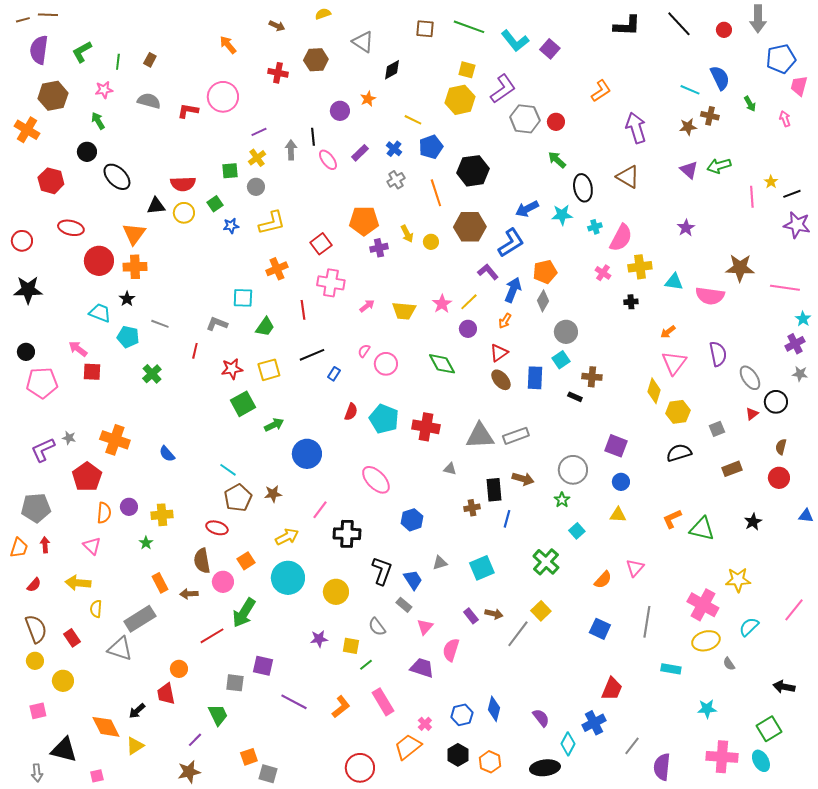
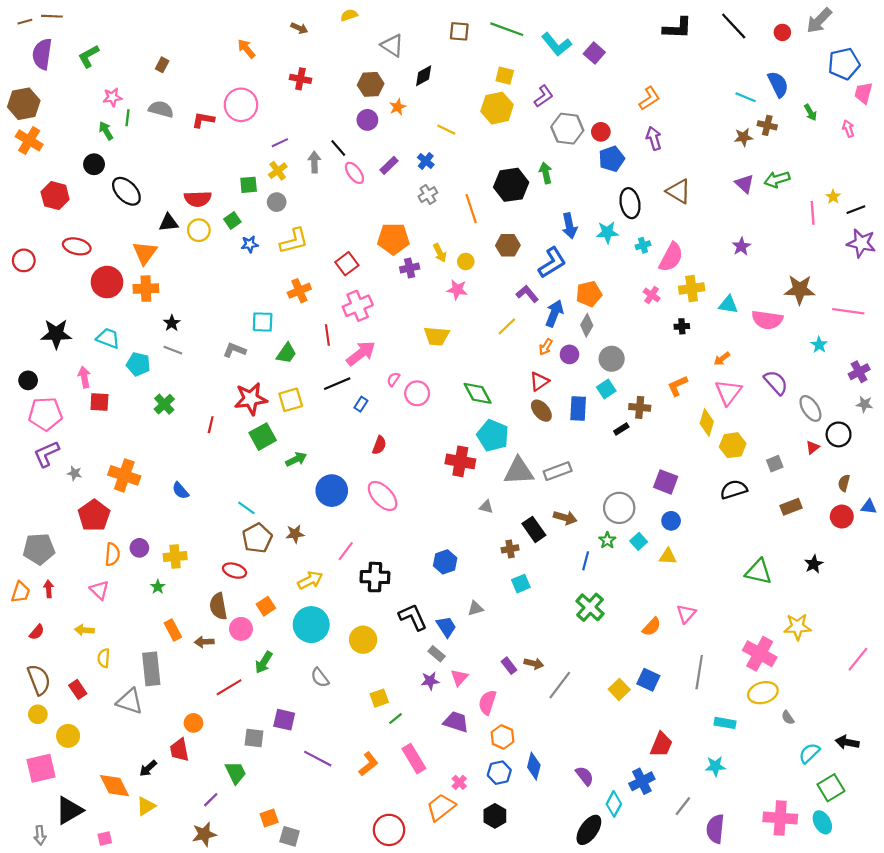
gray arrow: (758, 19) -> (819, 21), turned 44
brown hexagon: (316, 60) -> (371, 84), moved
green line: (118, 62) -> (128, 118), moved
purple L-shape: (503, 89) -> (544, 96), size x0.7
brown hexagon: (53, 96) -> (24, 104), moved
purple arrow: (636, 128) -> (654, 138), moved, size x0.7
black line: (313, 137) -> (338, 148), turned -36
blue pentagon: (431, 147) -> (612, 159), moved
green arrow: (557, 160) -> (546, 173), moved, turned 36
blue arrow: (527, 209) -> (569, 226), turned -75
brown hexagon: (470, 227) -> (508, 245), size x0.7
pink cross: (331, 283) -> (358, 306), turned -32
black star: (28, 290) -> (56, 334), moved
black star: (127, 299) -> (172, 323), moved
pink star: (442, 304) -> (457, 290), moved, turned -30
pink arrow: (367, 306) -> (361, 353), moved, size x1.8
cyan star: (803, 319) -> (819, 345), moved
purple circle: (468, 329) -> (569, 354), moved
pink arrow: (78, 349) -> (84, 377), turned 42
red line: (195, 351) -> (211, 425), moved
purple semicircle: (718, 354) -> (776, 383), turned -30
red star: (232, 369) -> (251, 399), size x1.4
black rectangle: (575, 397) -> (621, 429), turned -56
cyan pentagon: (384, 419) -> (493, 435), moved
purple L-shape: (43, 450) -> (46, 454), moved
pink ellipse: (376, 480) -> (383, 496), moved
black rectangle: (494, 490) -> (534, 529), turned -30
blue triangle: (806, 516) -> (869, 507), moved
blue line: (507, 519) -> (586, 561), moved
orange L-shape: (672, 519) -> (678, 386), moved
cyan square: (577, 531) -> (639, 541), moved
cyan square: (482, 568) -> (521, 584), moved, size x0.7
black L-shape: (382, 571) -> (413, 617), turned -44
yellow arrow: (78, 583) -> (84, 630), size x0.7
yellow square: (541, 611) -> (619, 689), moved
green arrow: (244, 613) -> (264, 662), size x0.7
gray rectangle: (140, 619) -> (151, 669), turned -64
gray semicircle: (377, 627) -> (320, 678), moved
cyan semicircle: (749, 627) -> (809, 753), moved
purple star: (319, 639) -> (430, 681), moved
yellow square: (351, 646) -> (379, 698), turned -30
cyan star: (707, 709) -> (715, 766), moved
pink square: (38, 711) -> (41, 768), size x1.6
black triangle: (64, 750) -> (69, 810), turned -44
orange hexagon: (490, 762) -> (502, 737), moved
black ellipse: (545, 768) -> (589, 830), turned -48

